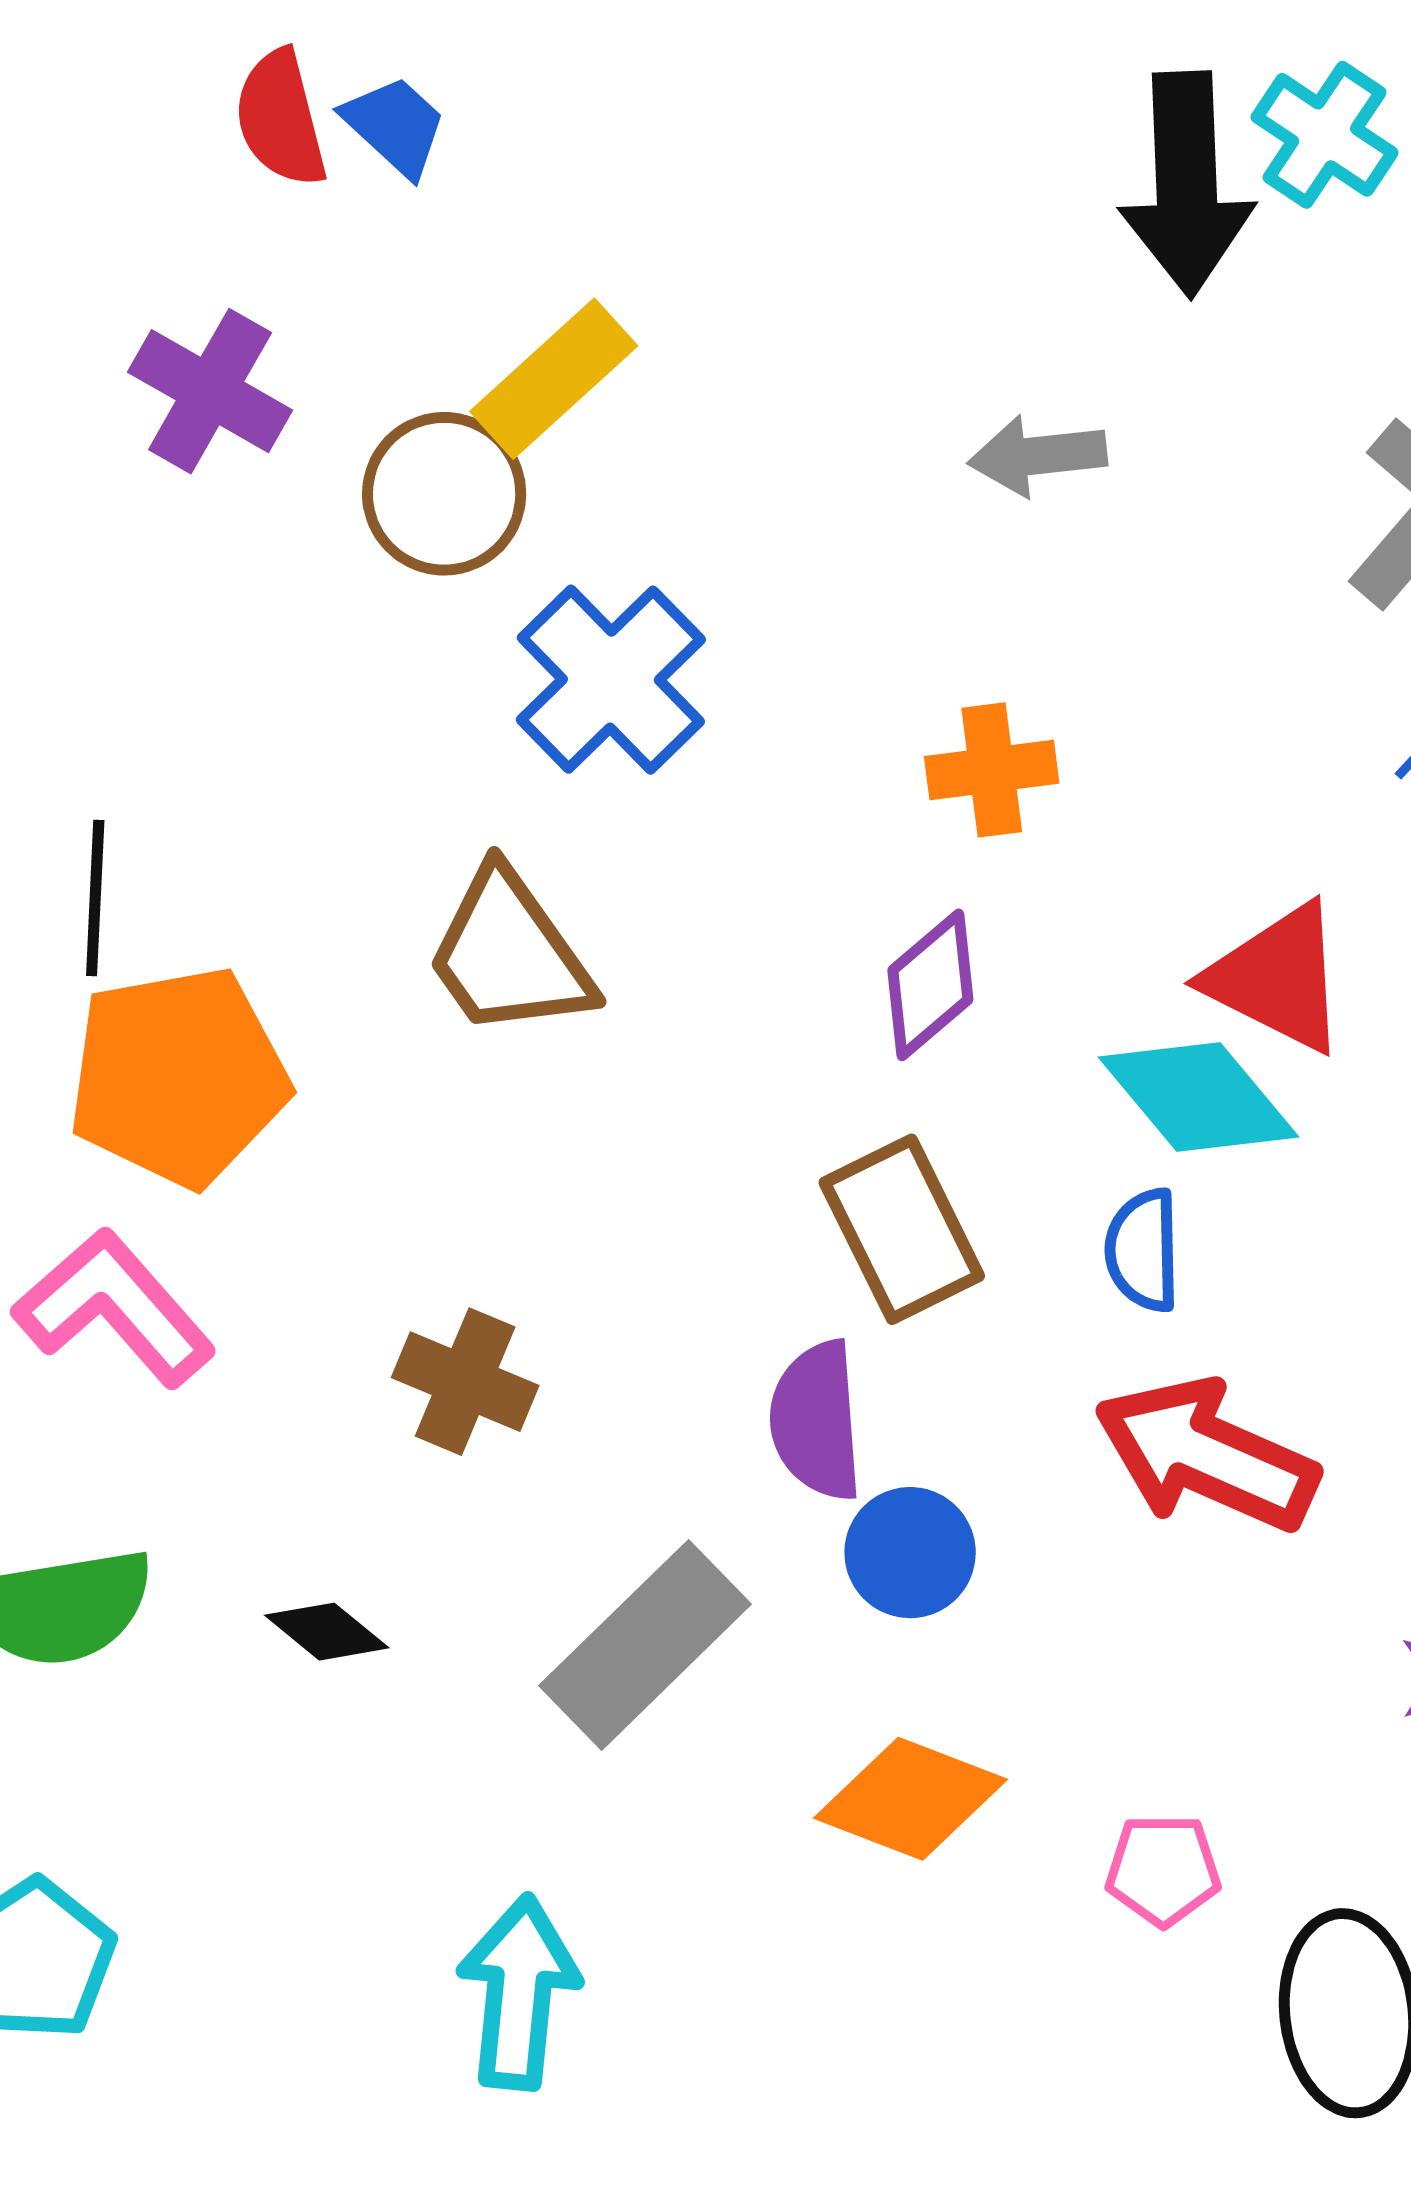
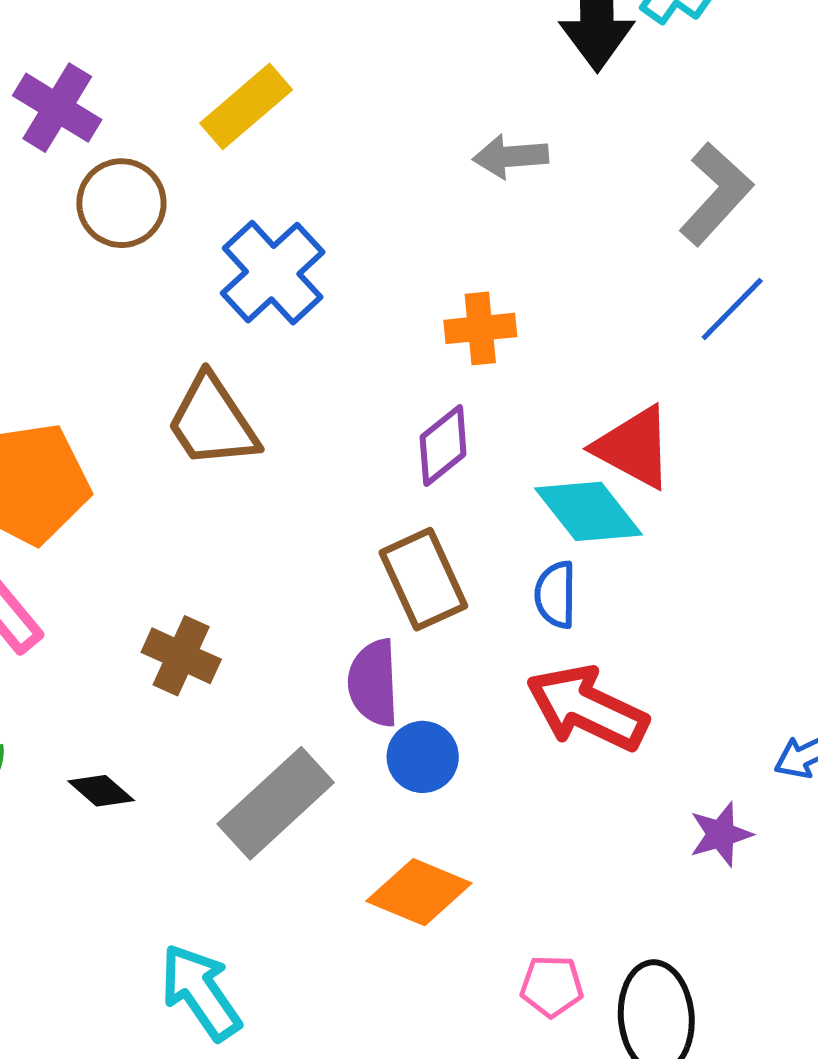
brown circle: (444, 494) -> (121, 203), moved
pink pentagon: (1163, 1870) -> (552, 986), moved
cyan arrow: (519, 1992) -> (201, 992), turned -42

